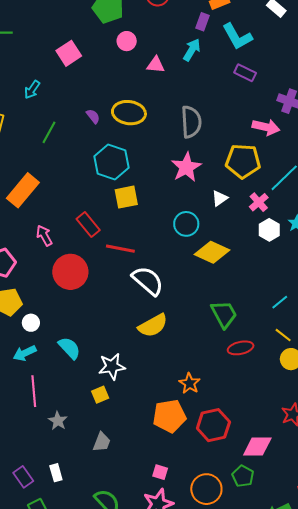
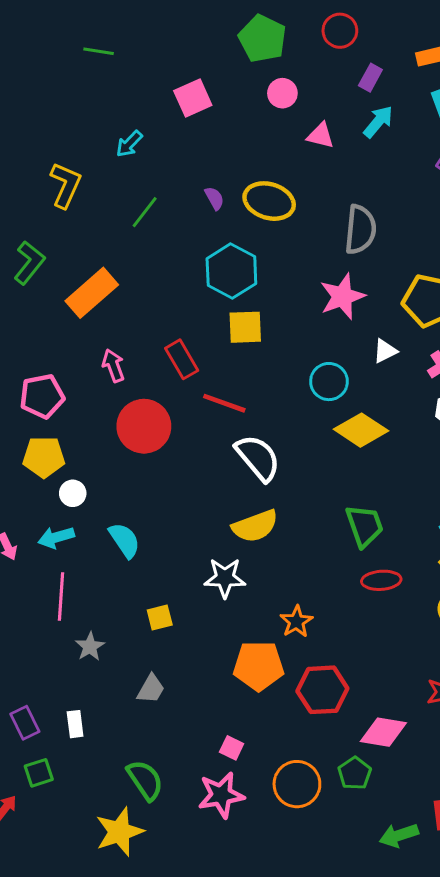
purple rectangle: (202, 22) -> (370, 78), moved
white star: (112, 366) -> (225, 578), moved

